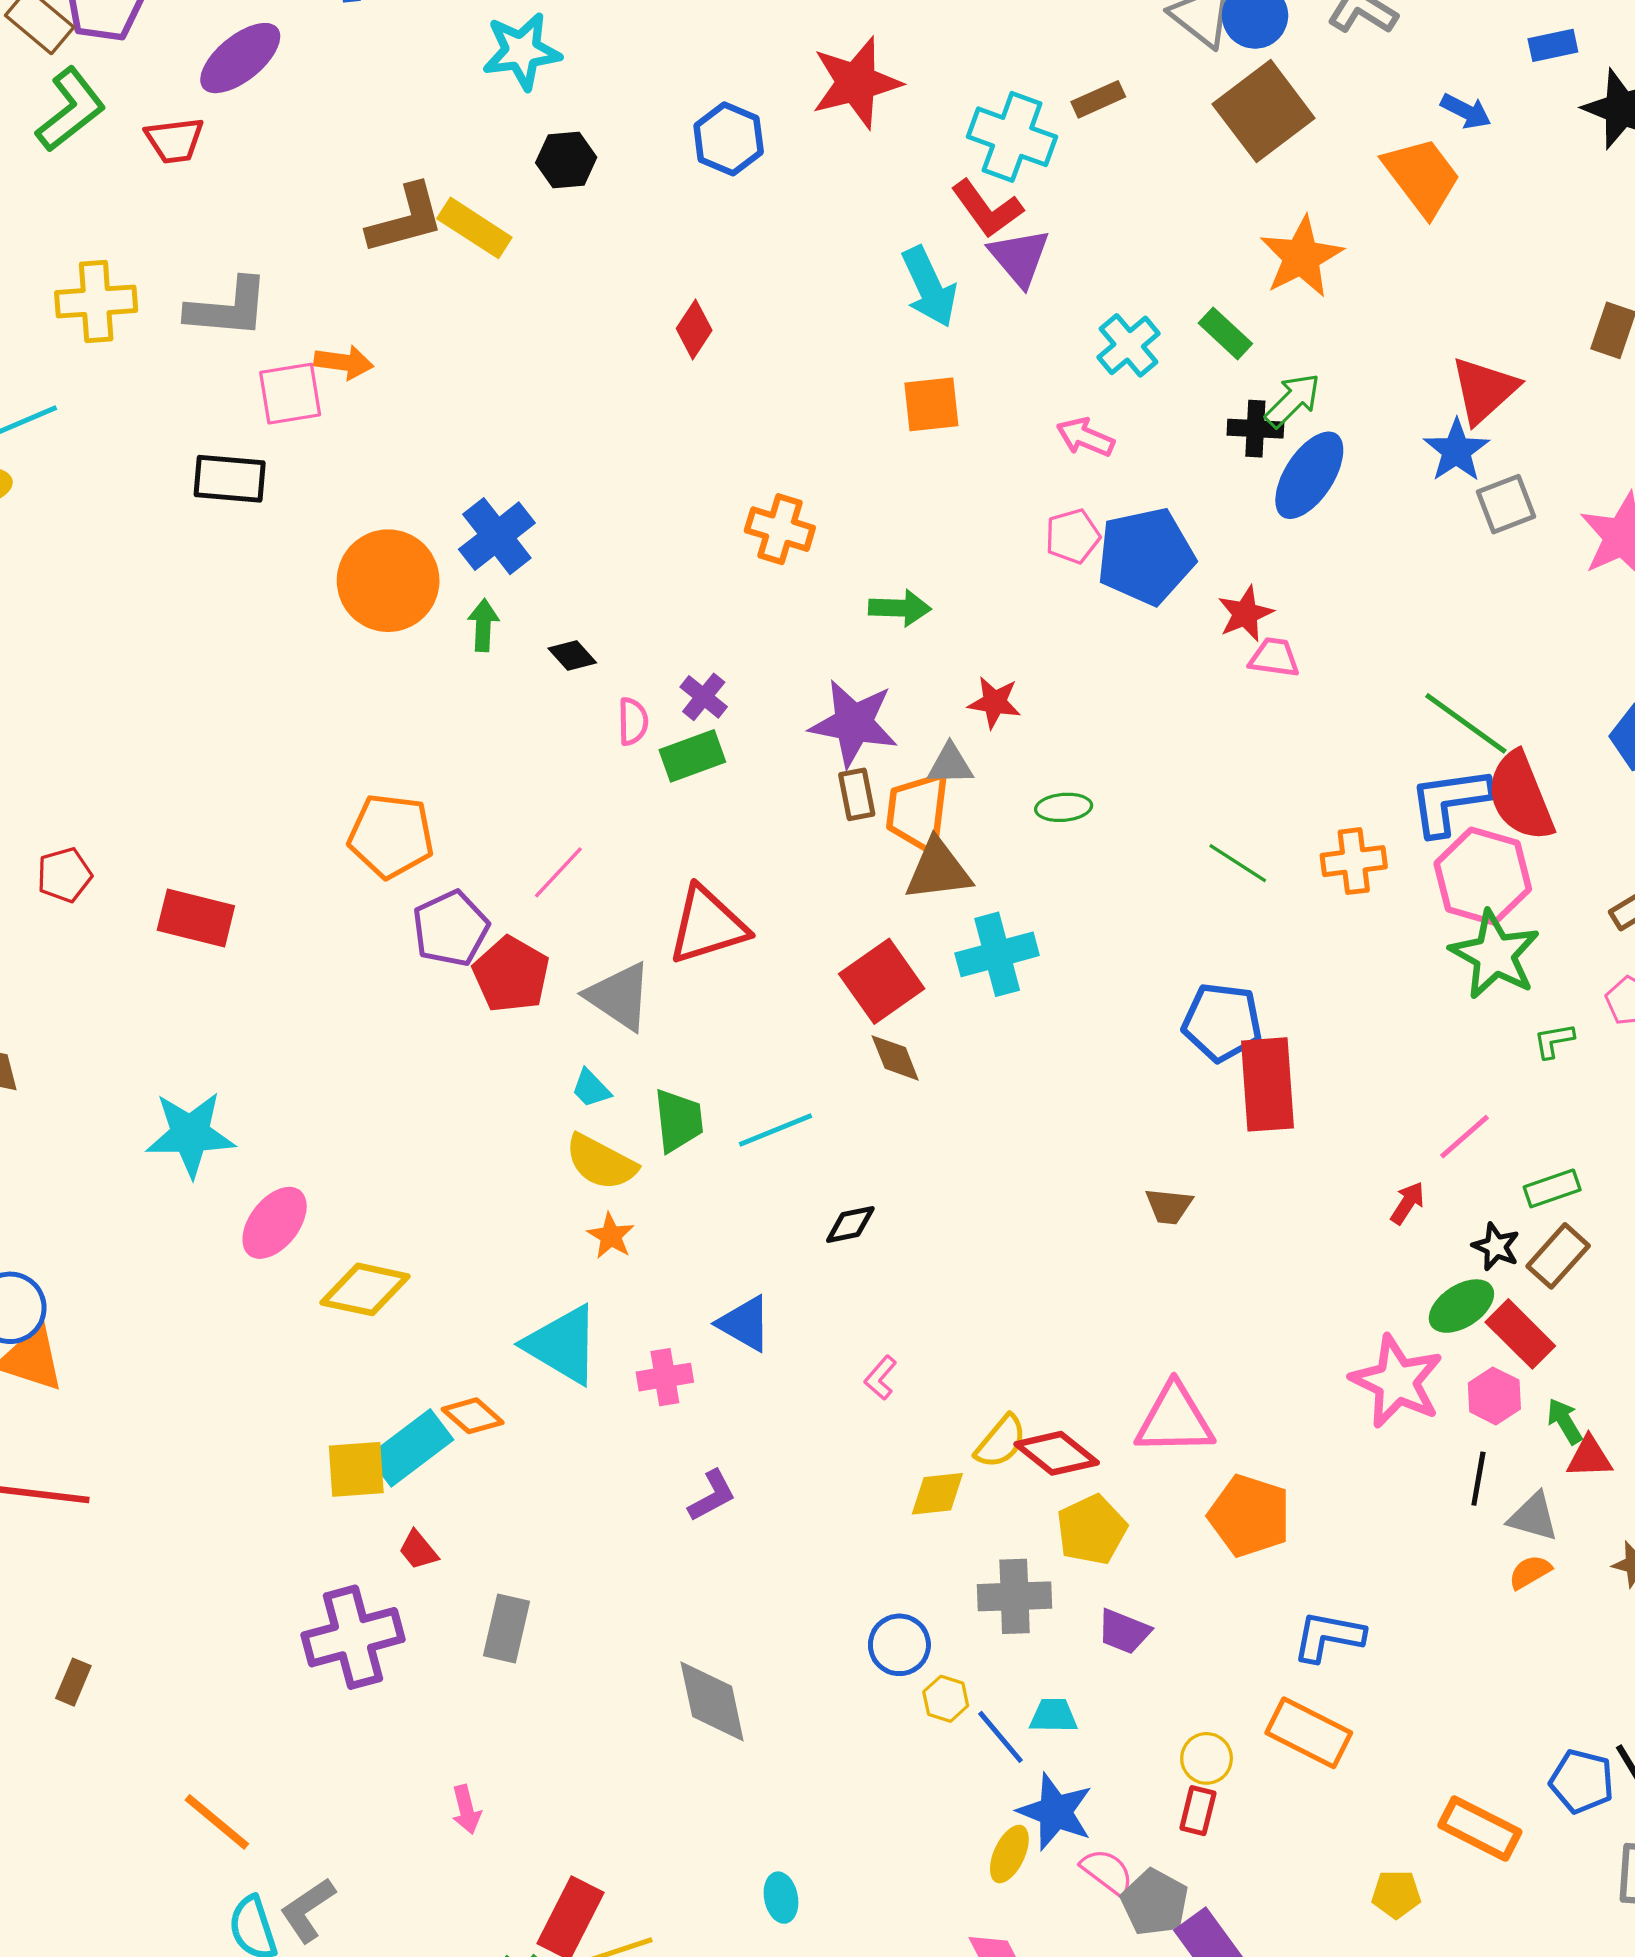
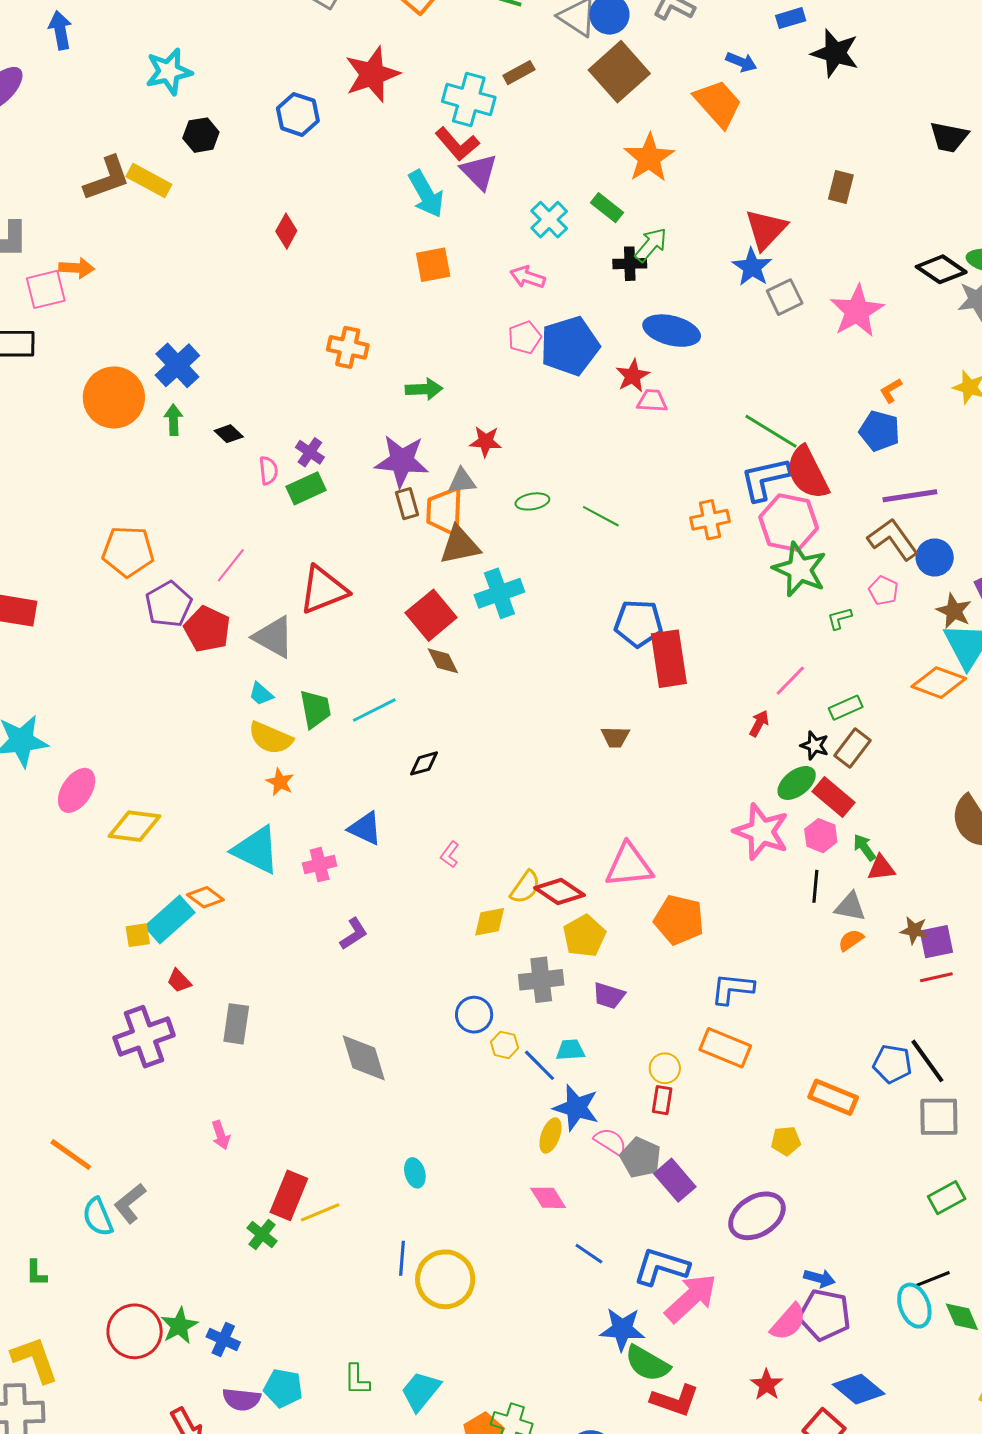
blue ellipse: (1309, 475) -> (672, 331), moved, turned 76
green line: (1238, 863) -> (601, 516), moved
yellow square: (356, 1469) -> (138, 935), size x0.7

